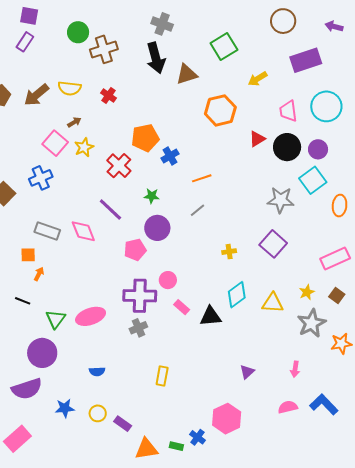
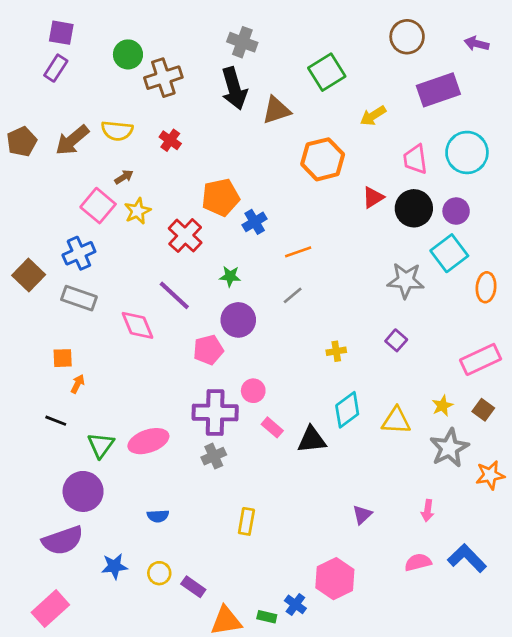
gray rectangle: (47, 231) -> (79, 298), moved
purple square: (273, 244) -> (396, 340), size x0.6

